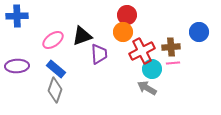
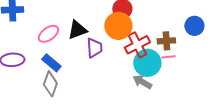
orange circle: (123, 32) -> (118, 26), size x1.4
cyan circle: (152, 69) -> (147, 63), size x1.4

